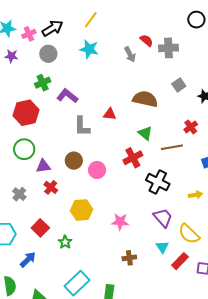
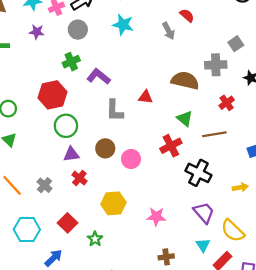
gray cross: (168, 48) -> (216, 65), moved
gray square: (179, 85) -> (236, 44), moved
red cross: (191, 127) -> (227, 103), moved
green circle: (24, 149) -> (66, 126), moved

